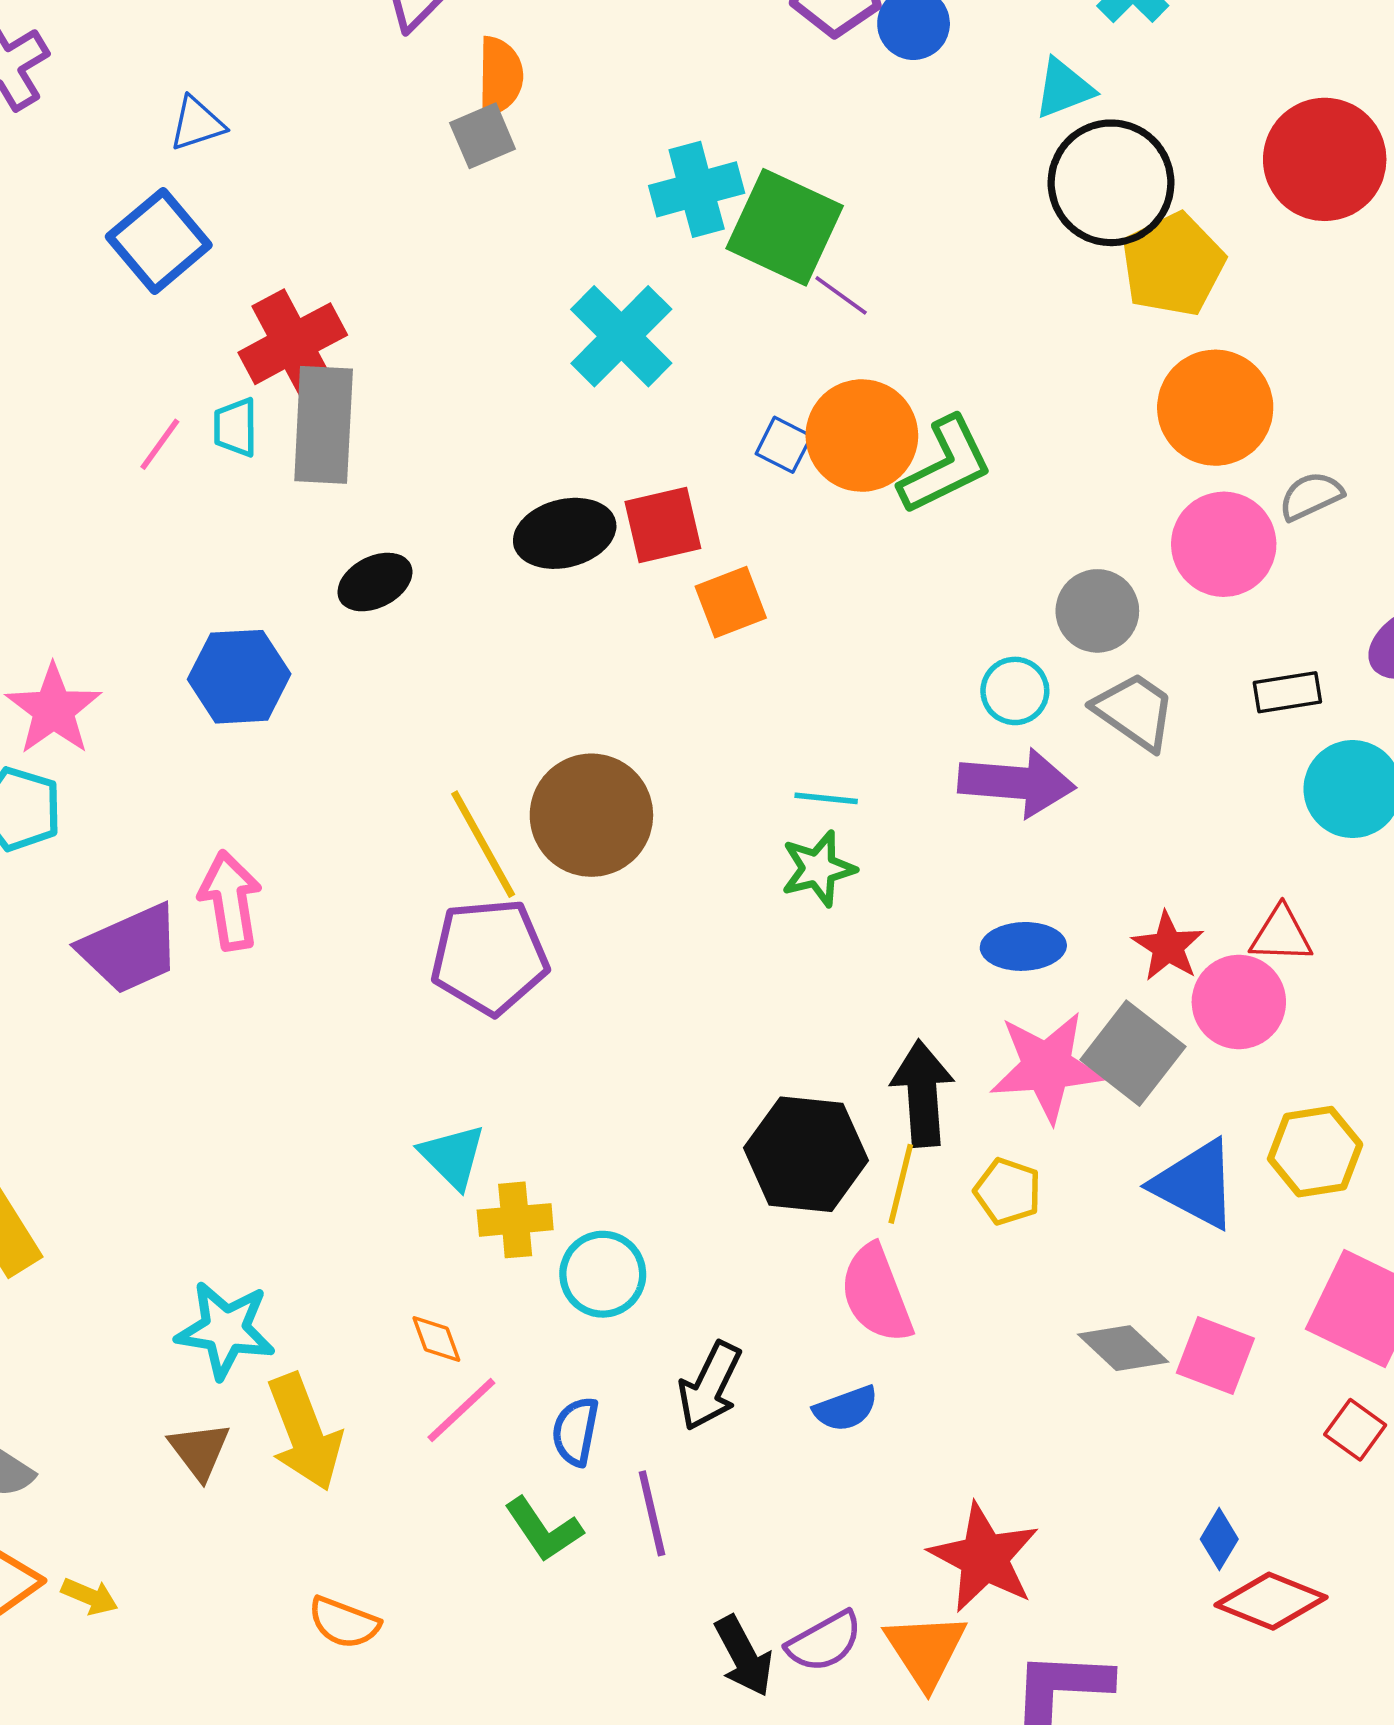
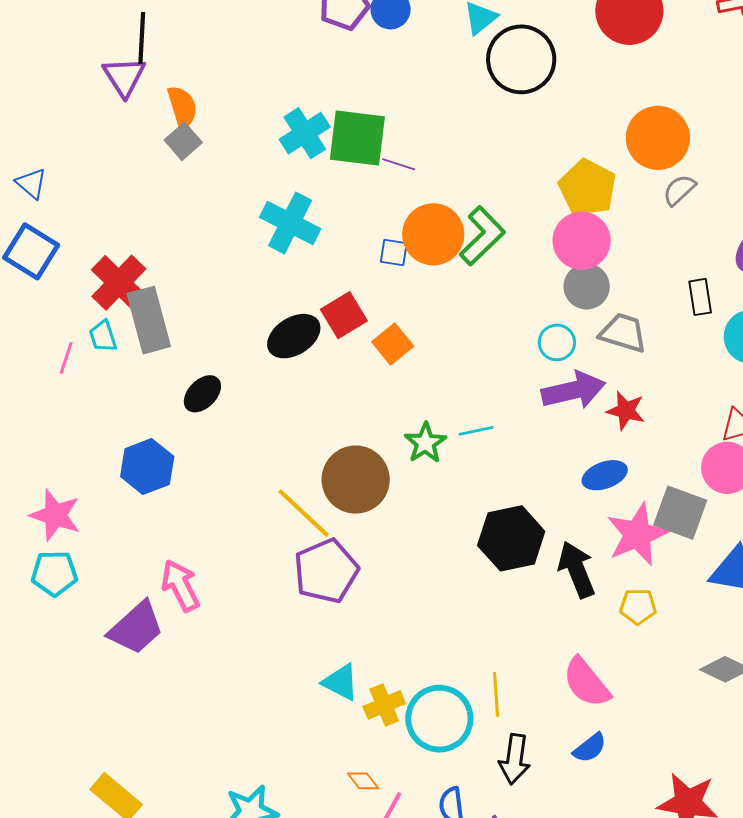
blue triangle: (197, 124) -> (31, 183), turned -44
yellow pentagon: (1173, 265) -> (587, 188), moved
orange circle: (1215, 408) -> (658, 138), moved
pink circle: (1224, 544) -> (582, 241), moved
black rectangle: (1287, 692) -> (700, 297), turned -72
green star: (818, 869) -> (425, 443), moved
red star: (1168, 946) -> (626, 411), moved
black hexagon: (806, 1154) -> (511, 538), moved
yellow line: (901, 1184) -> (496, 694), moved
cyan circle: (603, 1274) -> (439, 719), size x1.4

